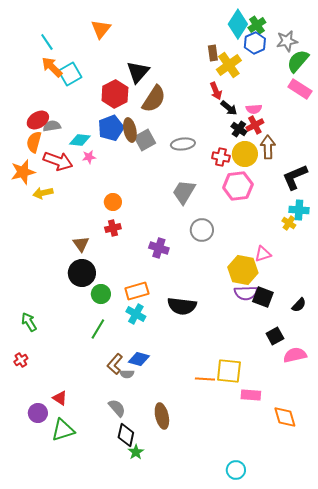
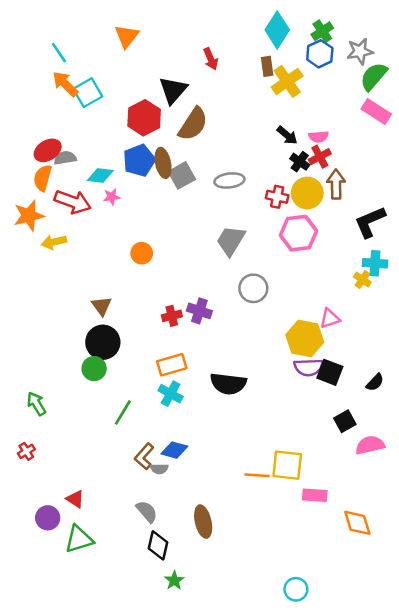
cyan diamond: (238, 24) -> (277, 30), moved
red arrow: (216, 91) -> (211, 59), moved
red cross: (113, 228) -> (172, 316), moved
green circle: (101, 294) -> (94, 369), moved
green star: (136, 452) -> (174, 580), moved

